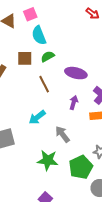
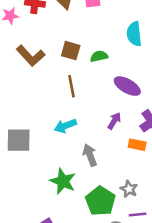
cyan semicircle: (39, 35) -> (134, 34), moved
brown line: (44, 84) -> (71, 86), moved
green pentagon: (81, 167) -> (100, 201), turned -30

